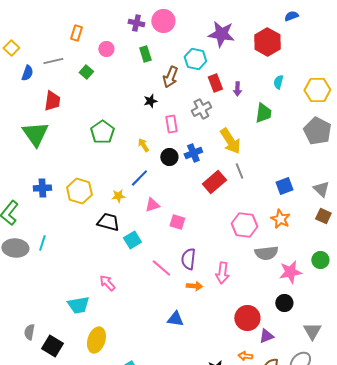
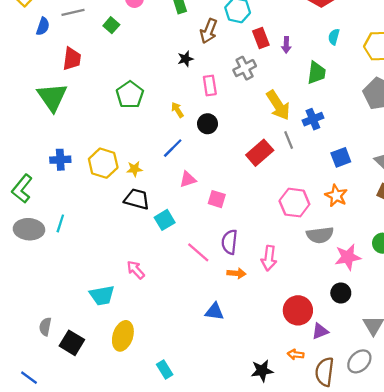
blue cross: (193, 153) -> (313, 119), moved
yellow star: (118, 196) -> (134, 169), moved

